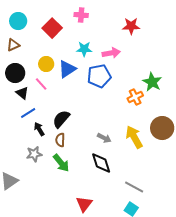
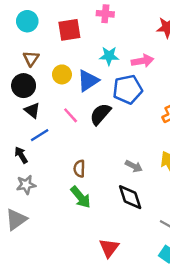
red square: (52, 28) -> (69, 30), turned 36
brown triangle: (13, 45) -> (31, 58), moved, turned -32
pink line: (41, 84) -> (71, 115), moved
black semicircle: (61, 119) -> (100, 114), moved
black arrow: (39, 129) -> (21, 155), moved
gray star: (34, 154) -> (26, 185), moved

